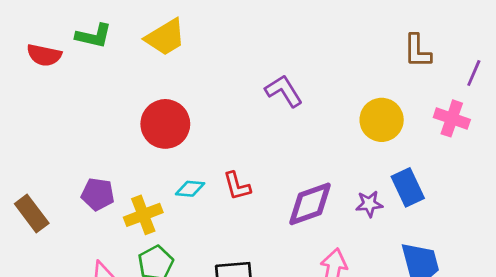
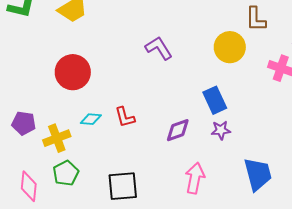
yellow circle: (382, 120) -> (230, 47), moved
blue rectangle: (408, 187) -> (215, 100), moved
purple diamond: (310, 204) -> (178, 130), size x0.7

